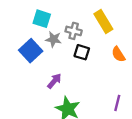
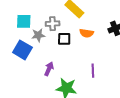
orange semicircle: (118, 54) -> (87, 33), moved, turned -32
purple line: (117, 103) -> (93, 71), moved

